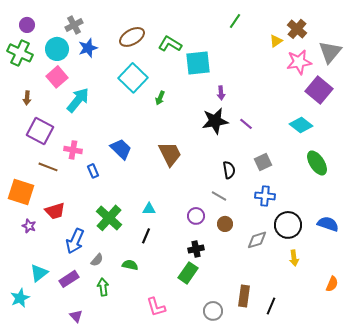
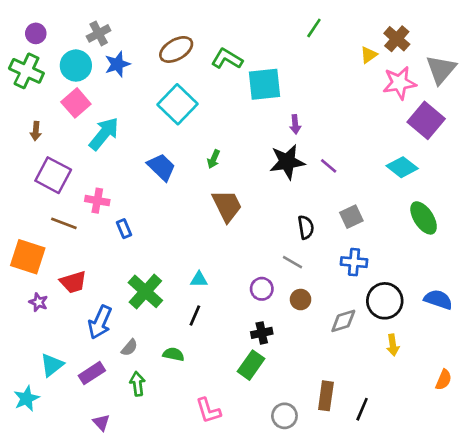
green arrow: (160, 98) -> (214, 159), moved
blue trapezoid: (121, 149) -> (161, 167), moved

